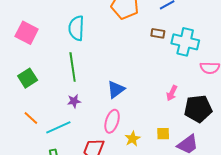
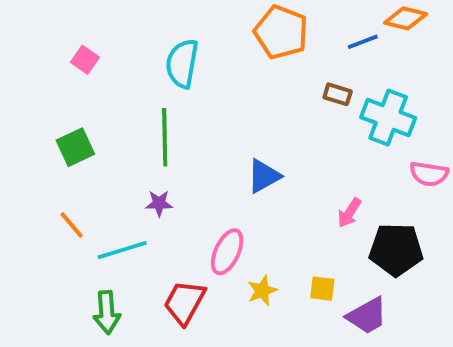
pink square: (27, 33) -> (85, 60), size x0.6
blue triangle: (116, 89) -> (264, 176), moved

